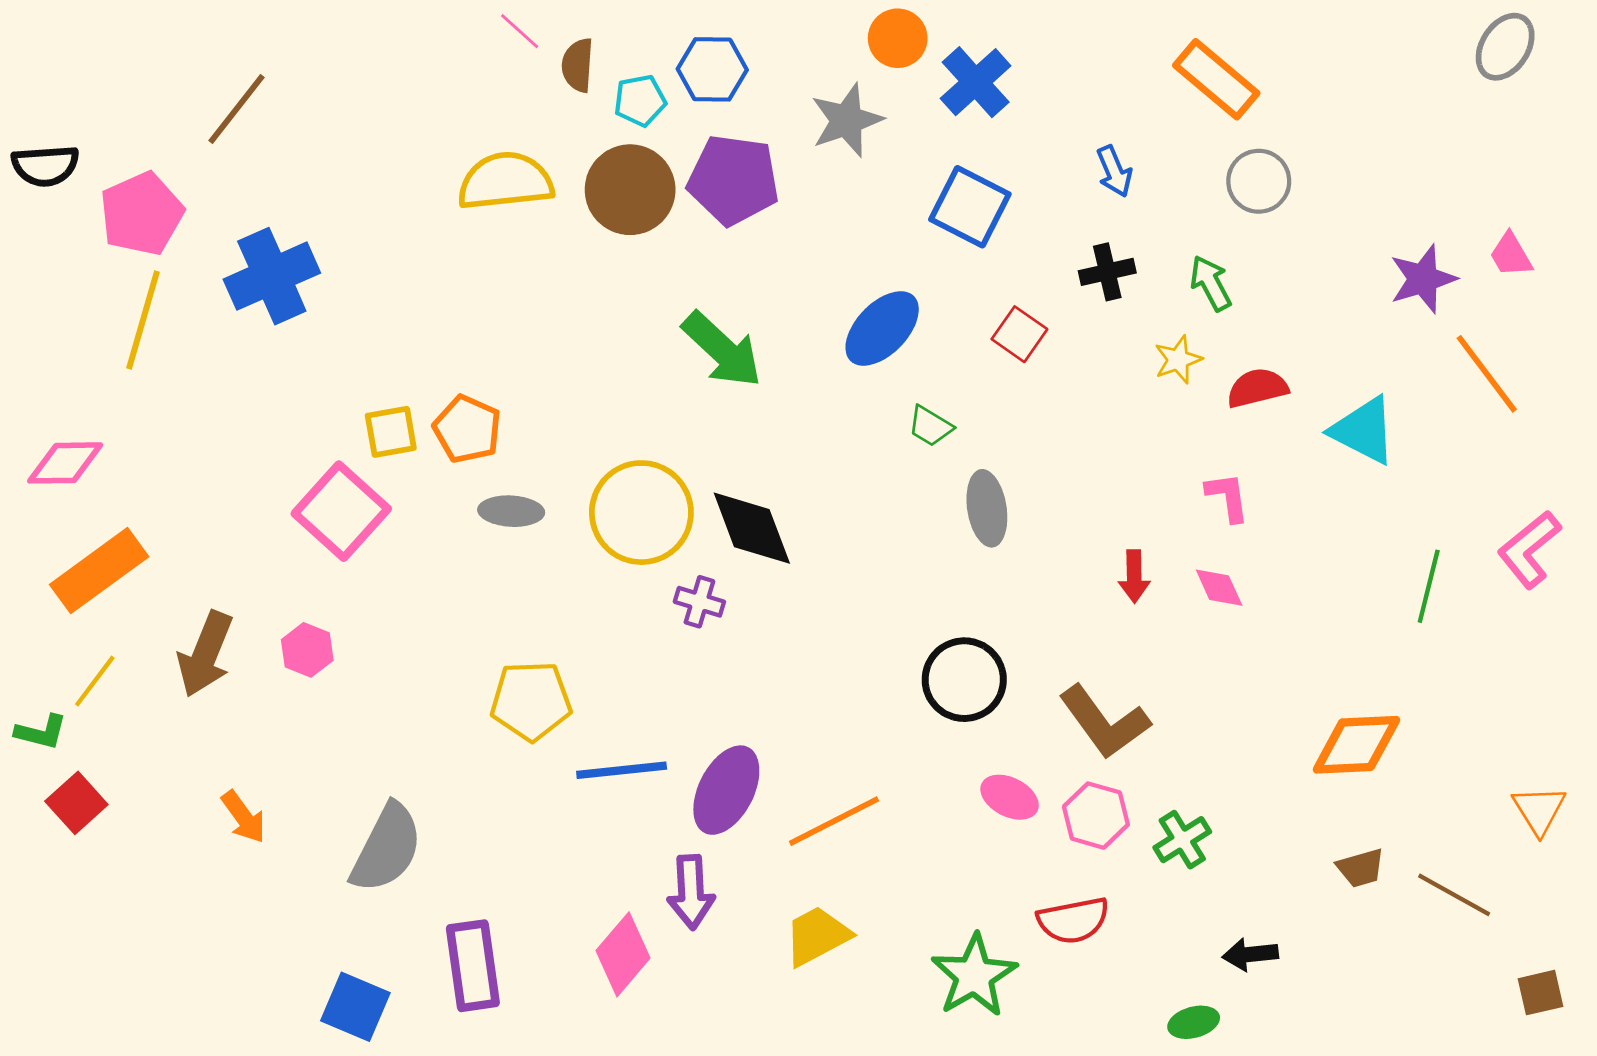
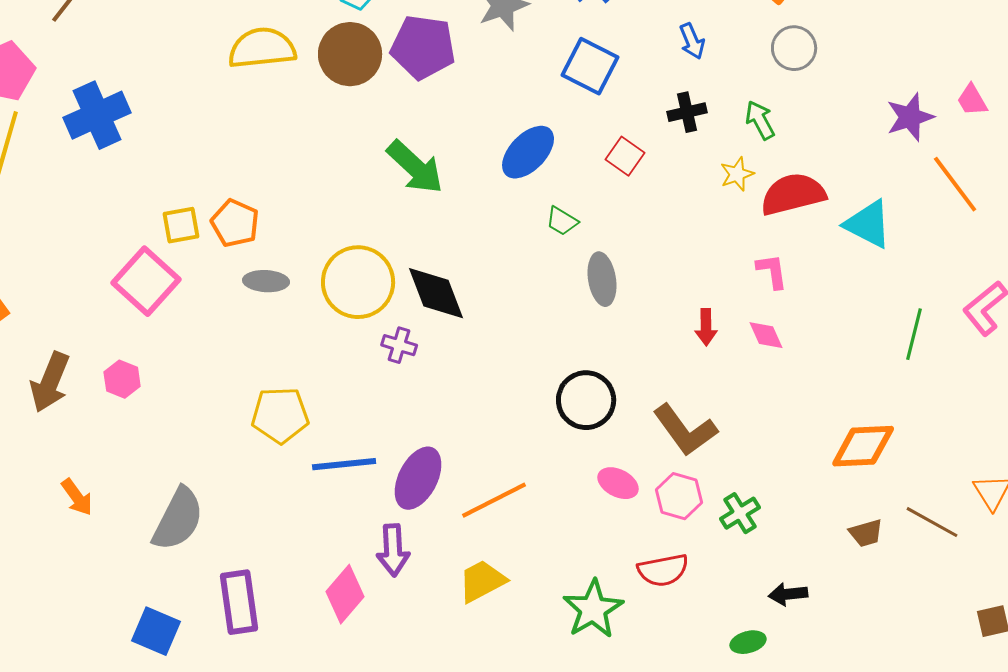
red semicircle: (1257, 388) -> (793, 194), size x1.5
brown line: (1454, 895) -> (932, 522), moved

